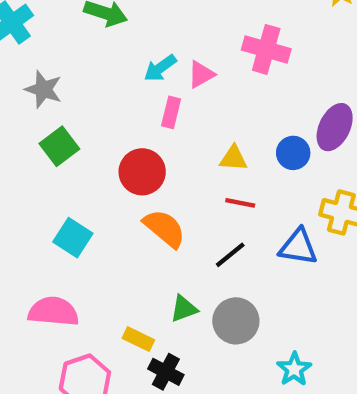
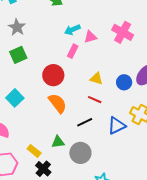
blue triangle: (298, 247) -> (117, 126), turned -48

